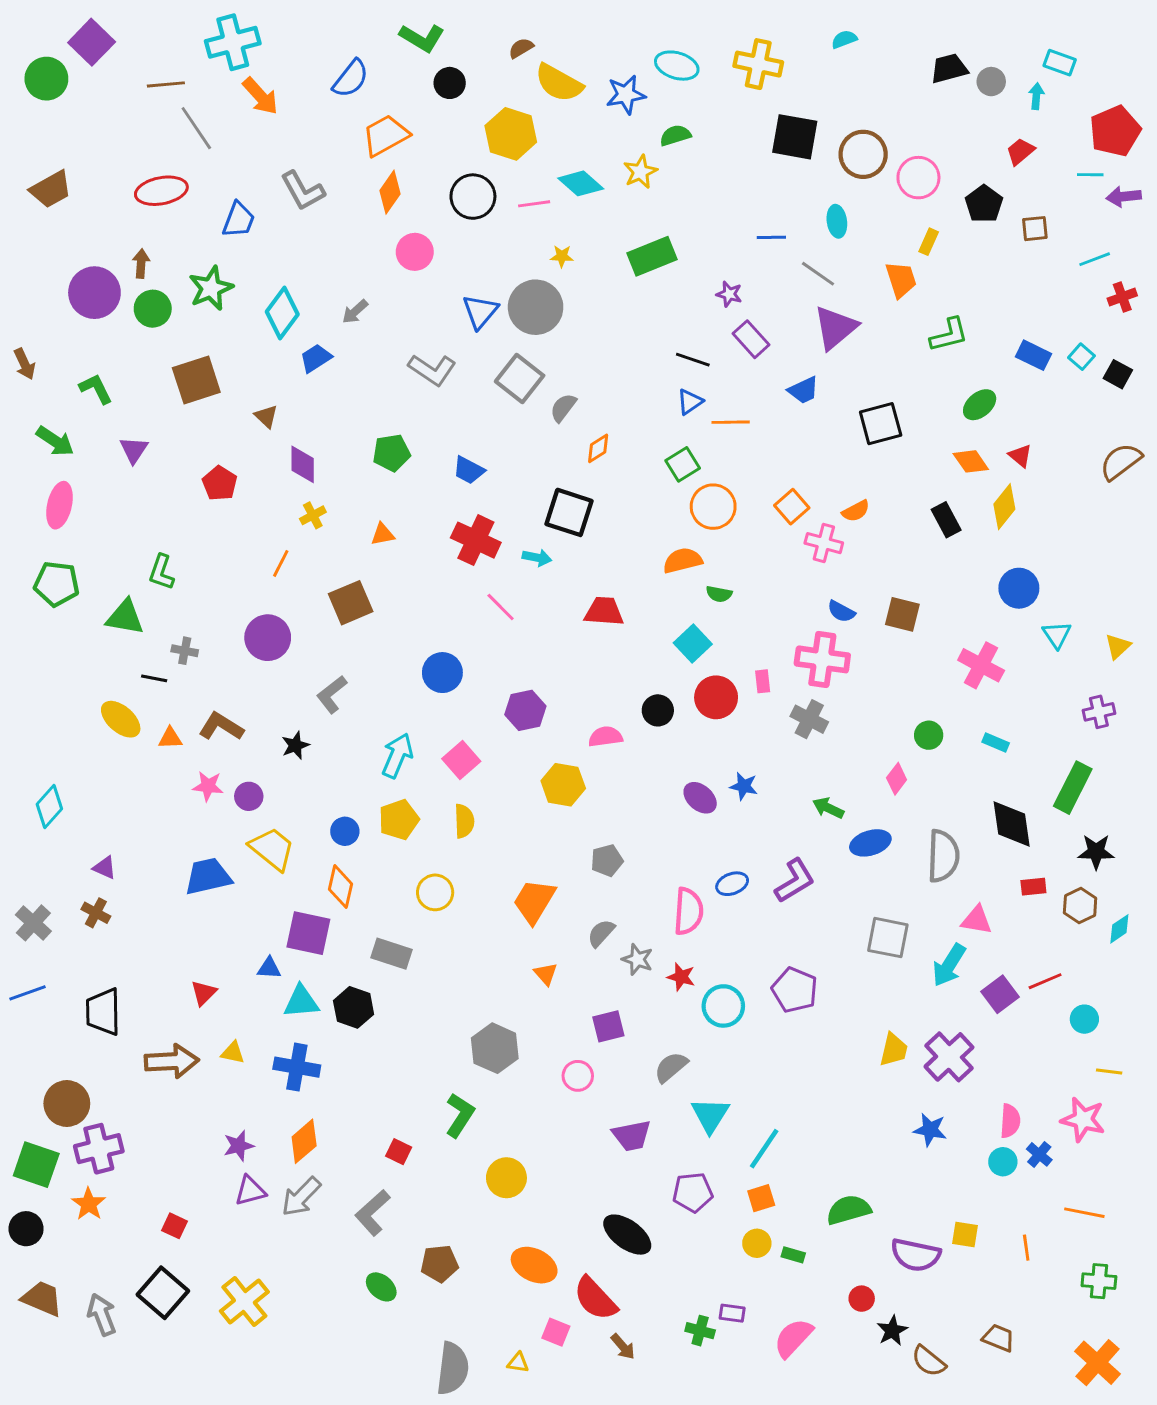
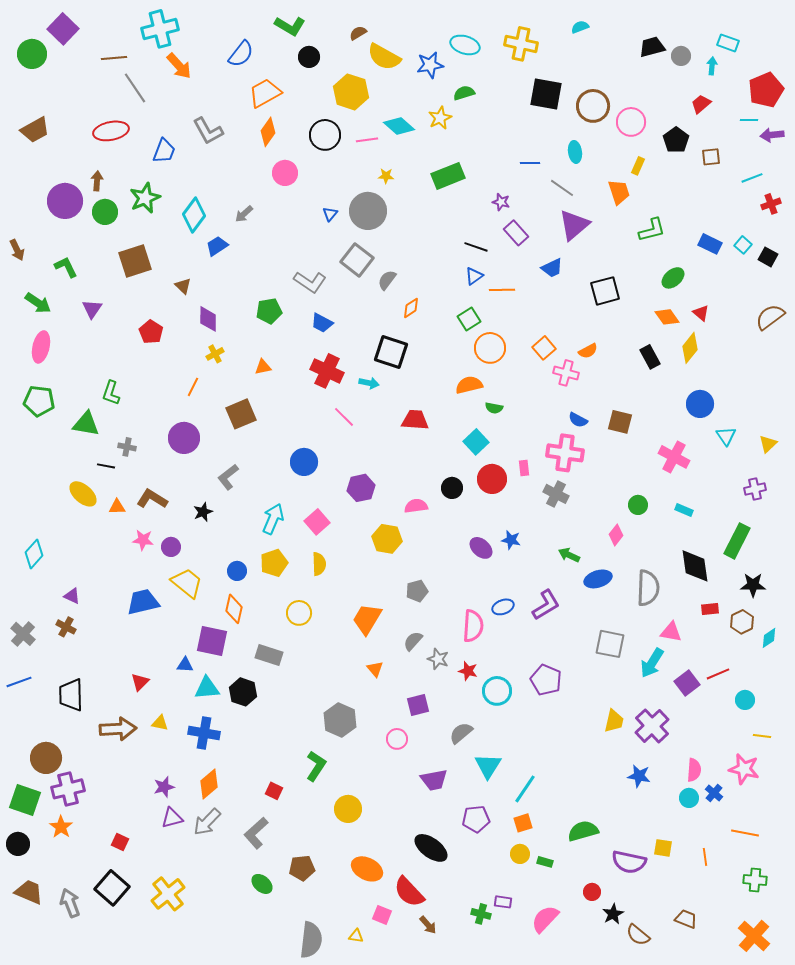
blue triangle: (480, 312) -> (330, 214), size x0.6
gray L-shape: (432, 370) -> (310, 282), moved

